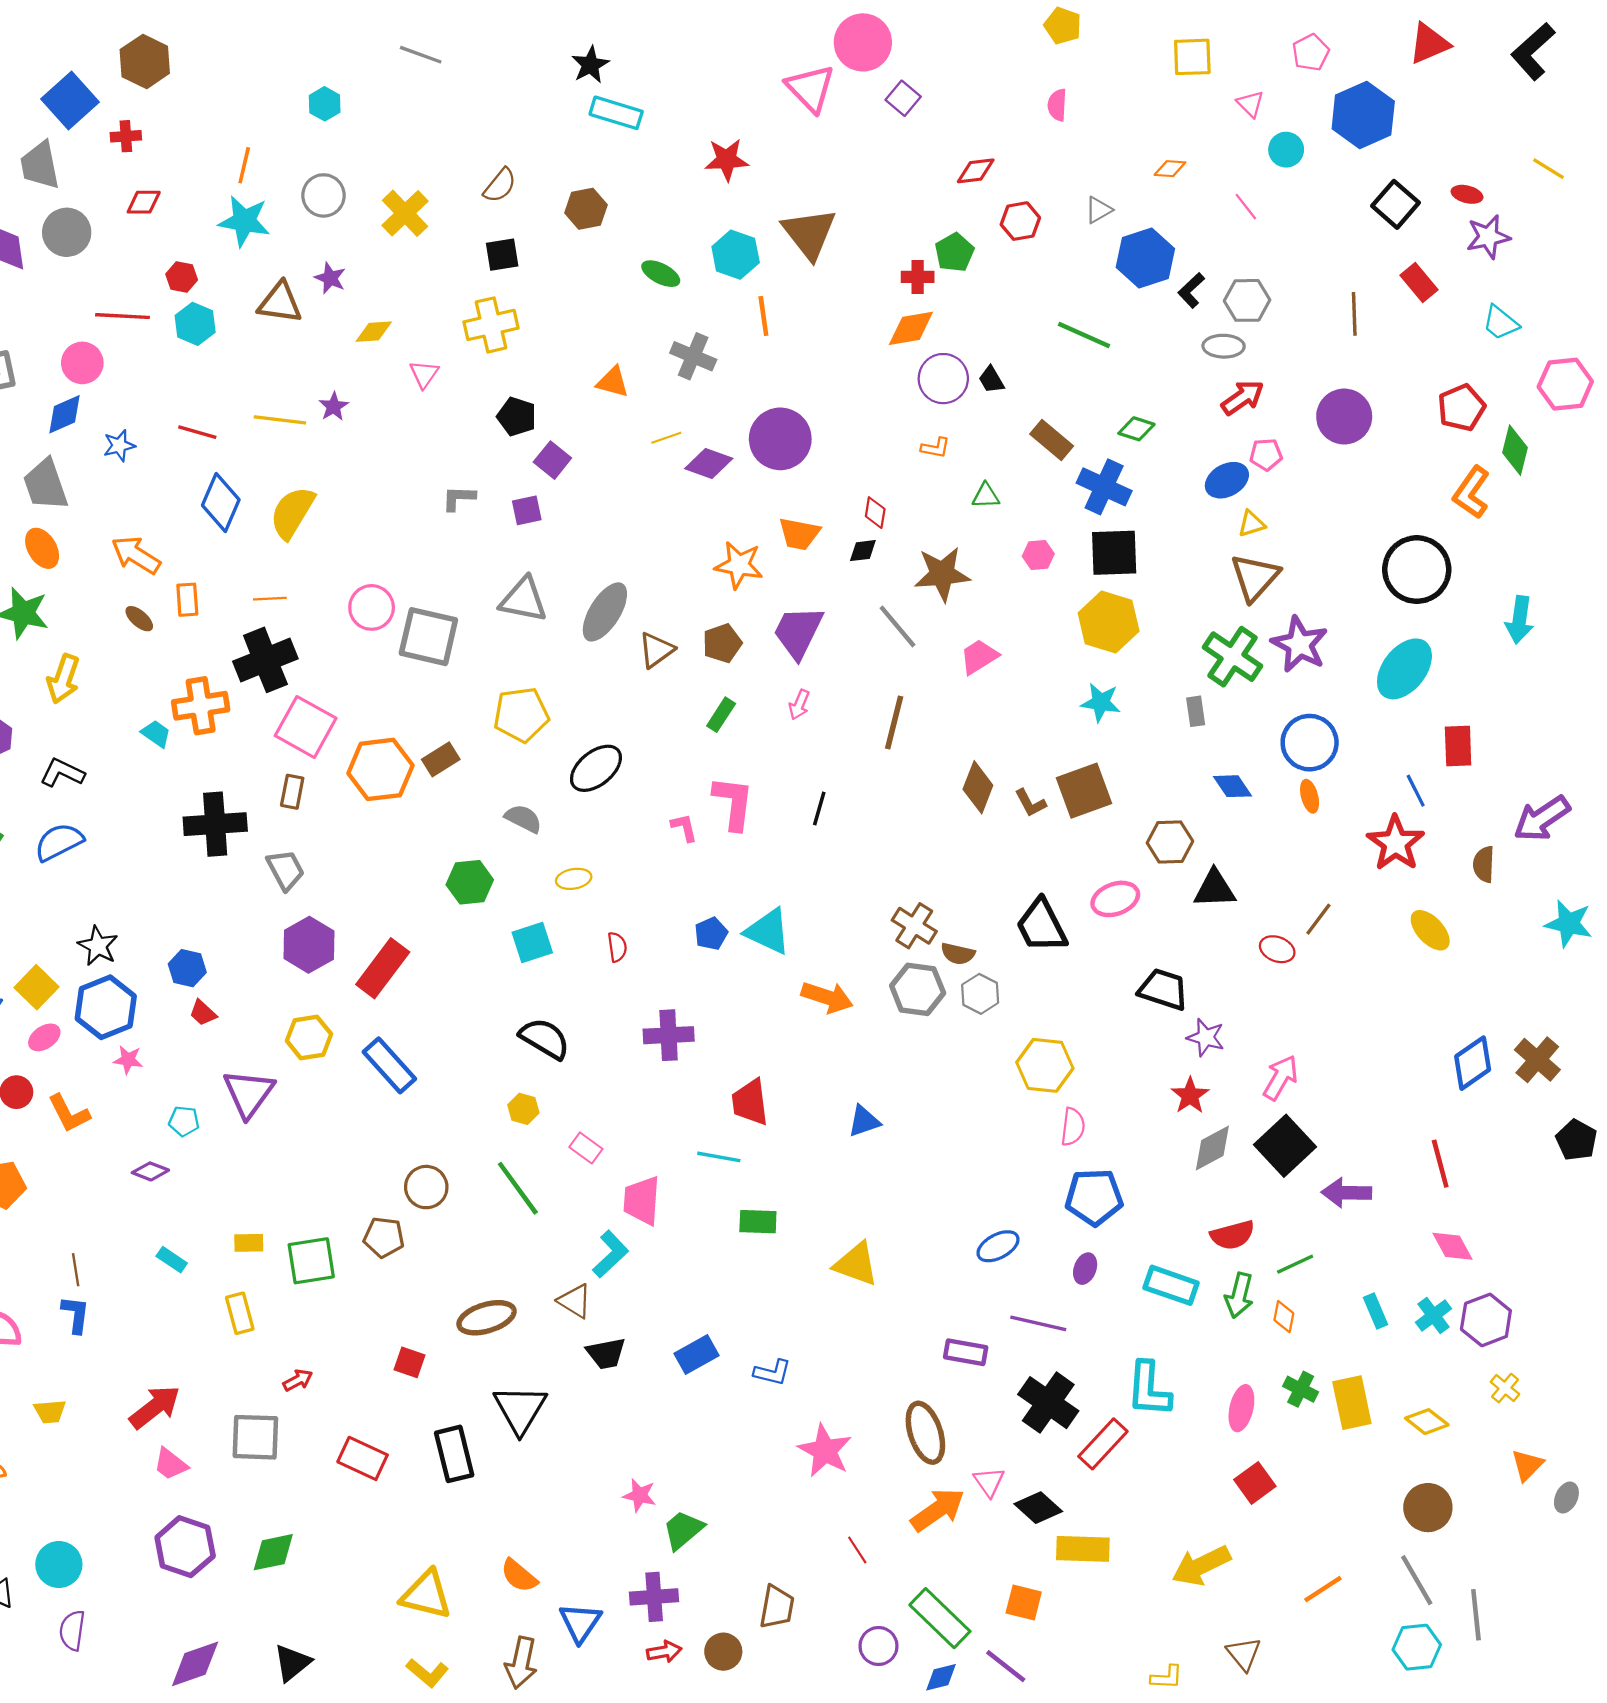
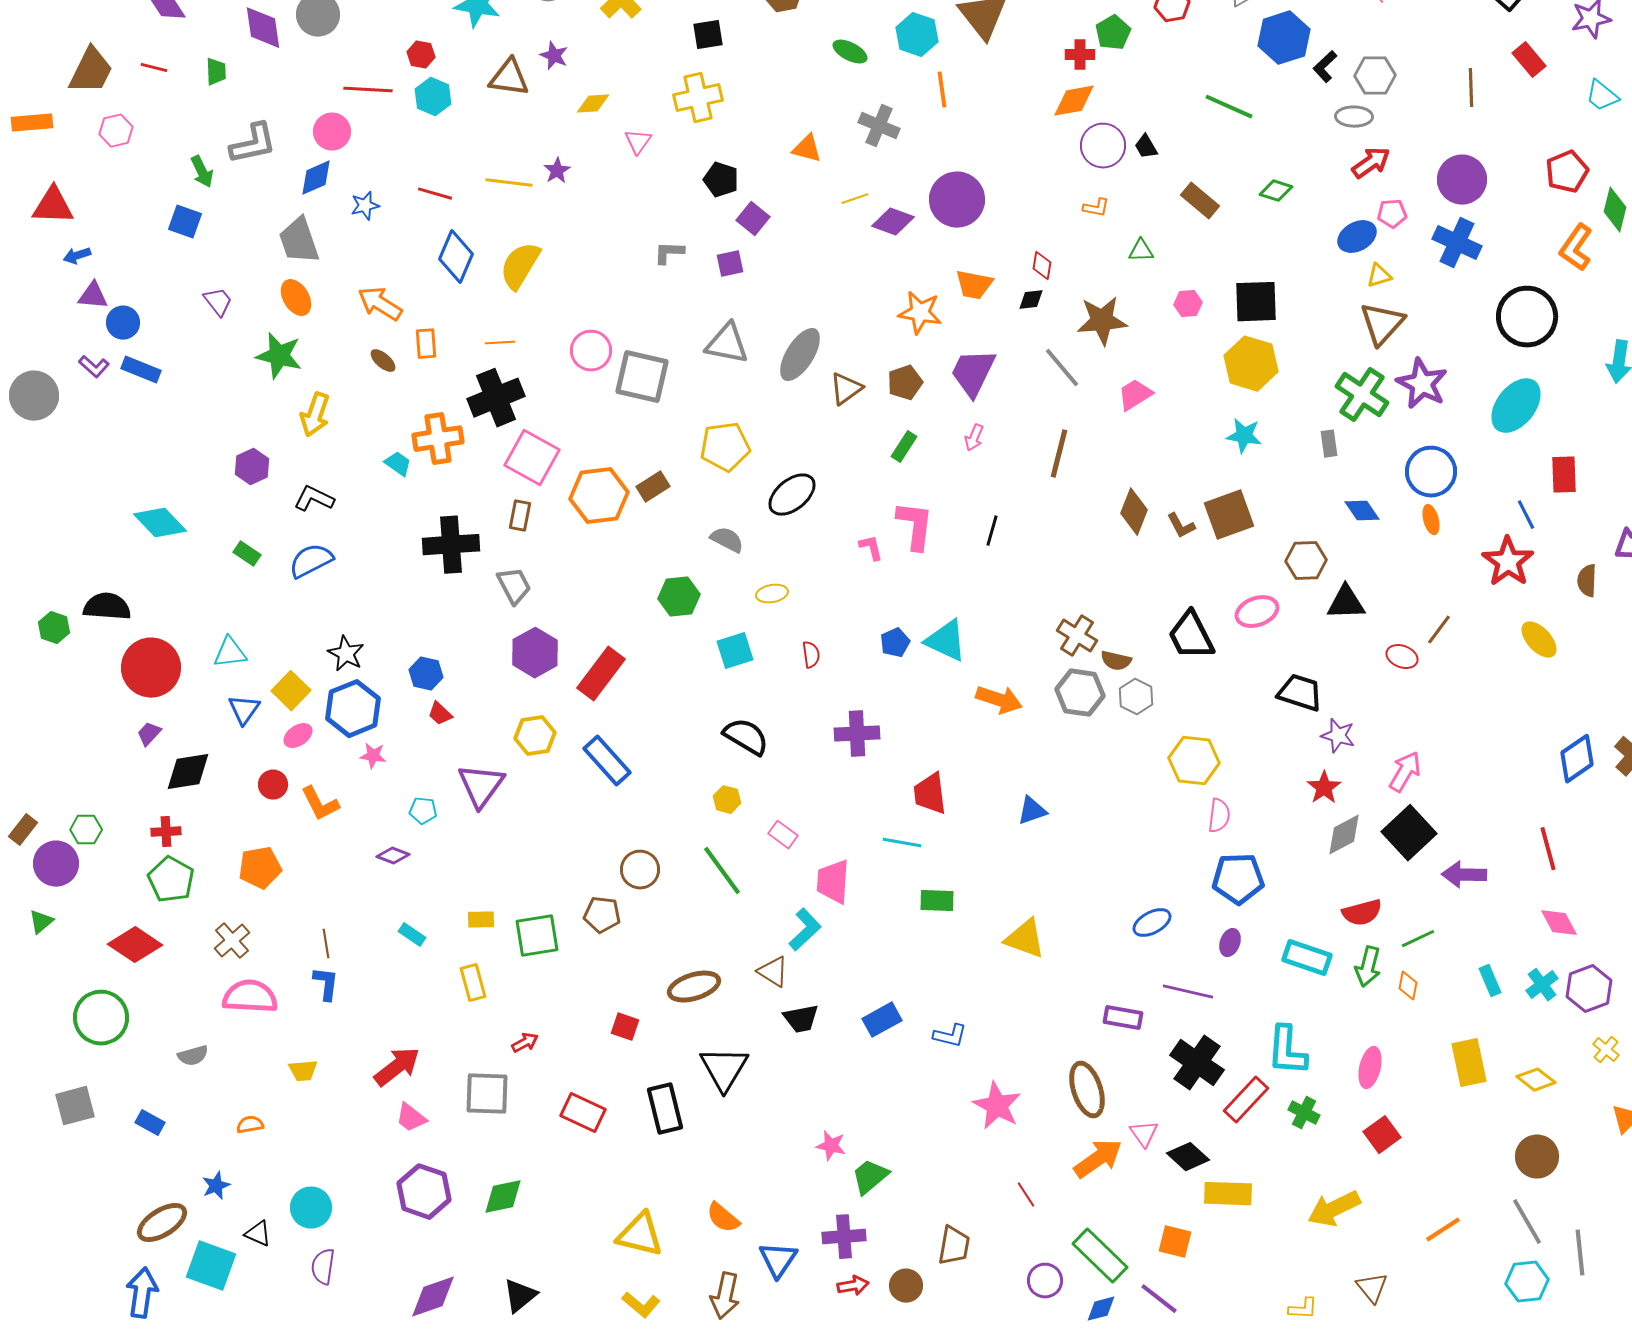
blue cross: (1104, 487) -> (1457, 243), moved
green cross: (1301, 1389) -> (1304, 1113), moved

